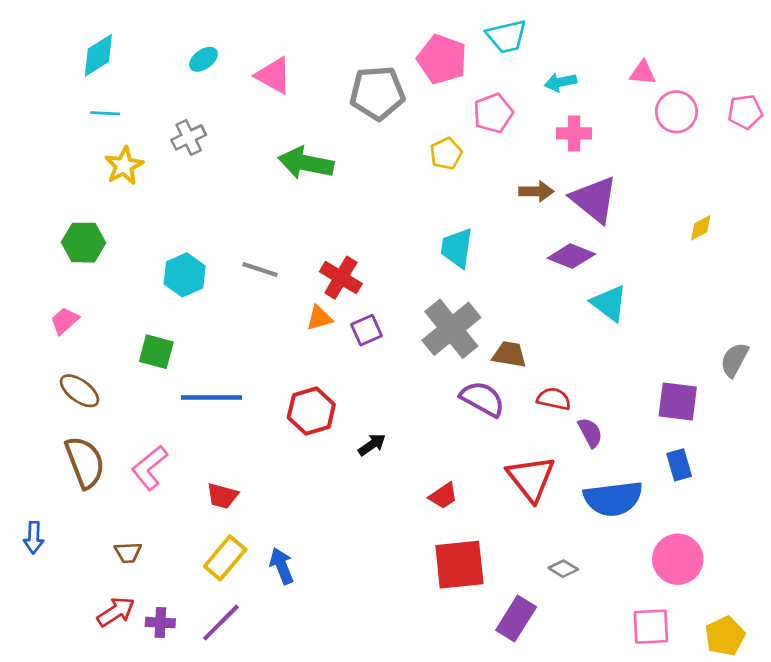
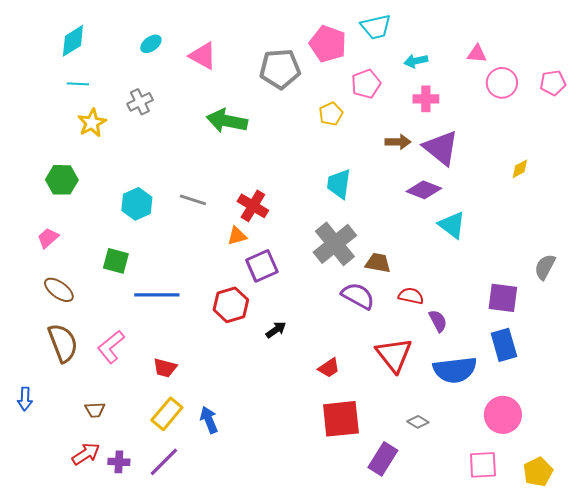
purple square: (367, 330) -> (262, 266), moved, size x1.4
blue rectangle: (679, 465) -> (504, 345), size x1.4

